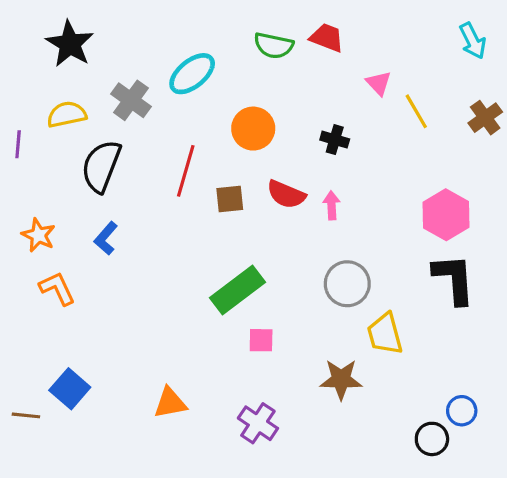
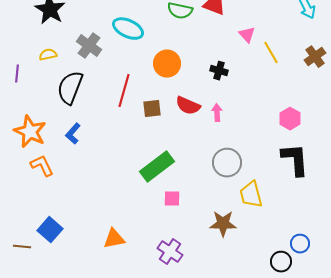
cyan ellipse: (192, 74) -> (128, 29), turned 64
yellow semicircle: (67, 114) -> (48, 55), size x0.7
pink hexagon: (446, 215) -> (290, 119), size x0.7
orange star: (38, 235) -> (30, 132), size x1.5

